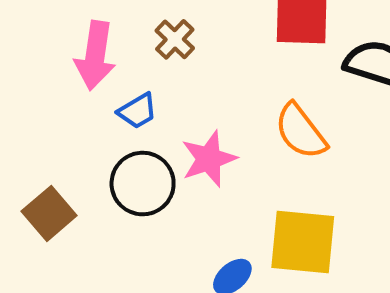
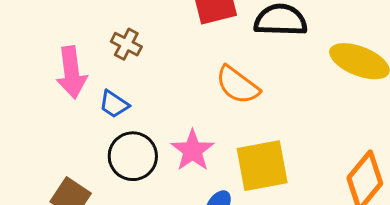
blue trapezoid: (137, 111) -> (114, 104), turned 80
pink star: (209, 159) -> (193, 150), moved

